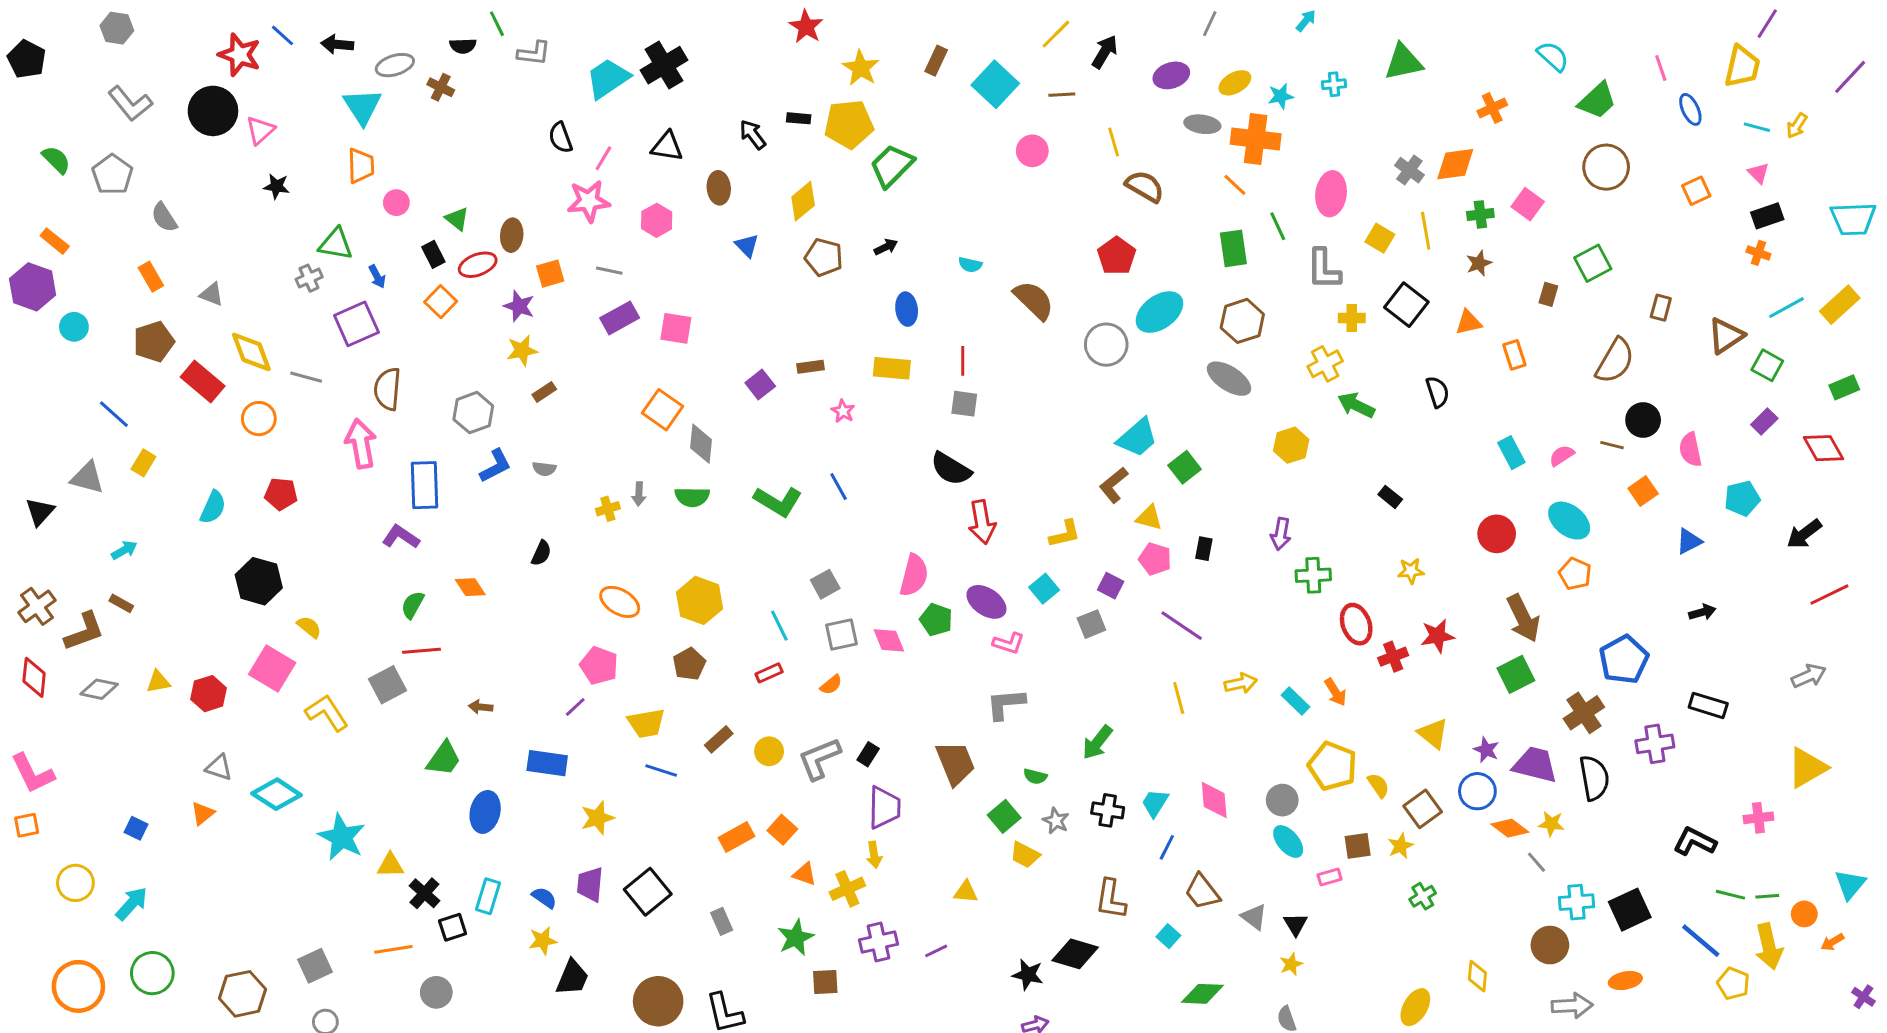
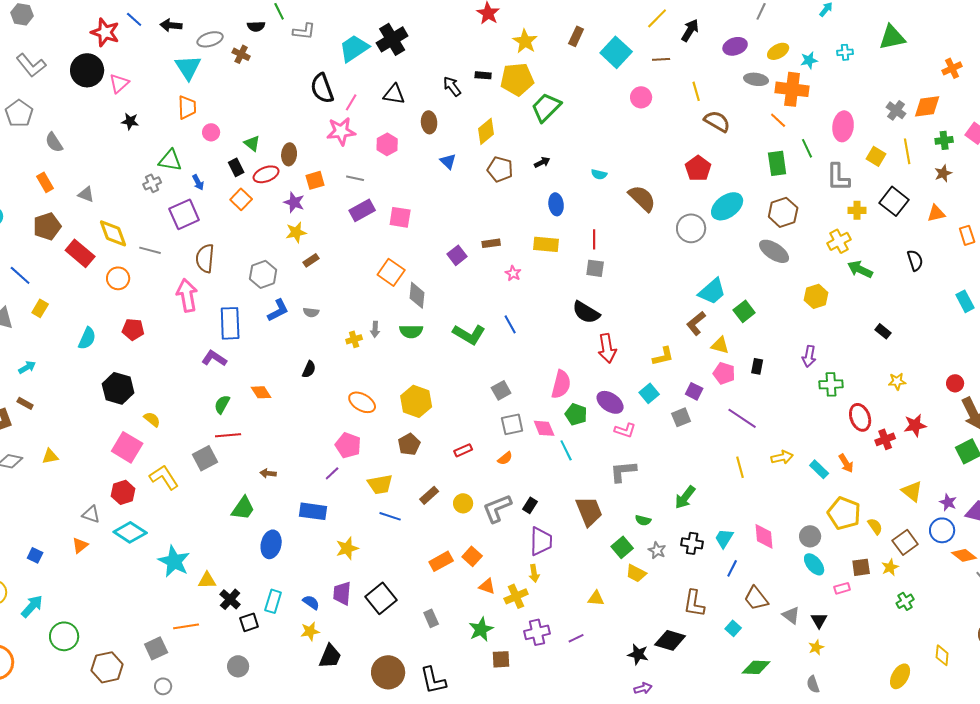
black semicircle: (561, 138) -> (322, 88), size x1.4
red circle: (1497, 534) -> (955, 383), moved, size x0.7
cyan line: (779, 626) -> (566, 450), moved
red hexagon: (209, 694) -> (123, 492), moved
orange line: (393, 949) -> (186, 626), moved
green circle: (152, 973) -> (64, 636), moved

